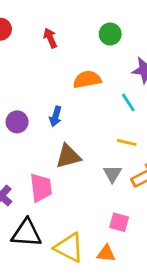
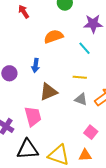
yellow line: (127, 142) -> (80, 77), moved
gray triangle: (112, 174) -> (81, 99), turned -32
pink square: (119, 222) -> (91, 132), turned 32

